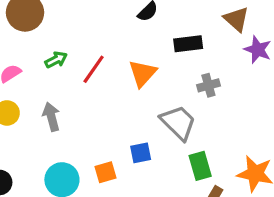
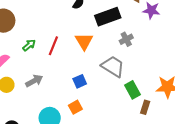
black rectangle: (188, 44) -> (108, 17), size x1.4
gray arrow: (51, 117) -> (34, 81), turned 90
blue square: (141, 153) -> (80, 81), moved

